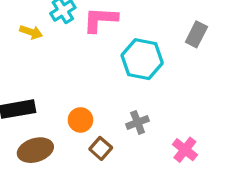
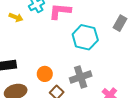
gray cross: (138, 122) -> (81, 77), size x1.5

